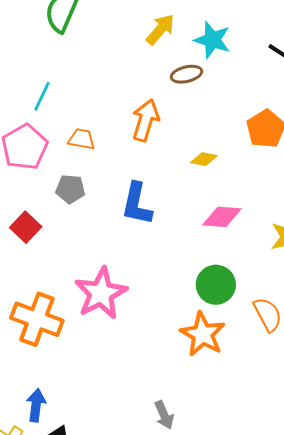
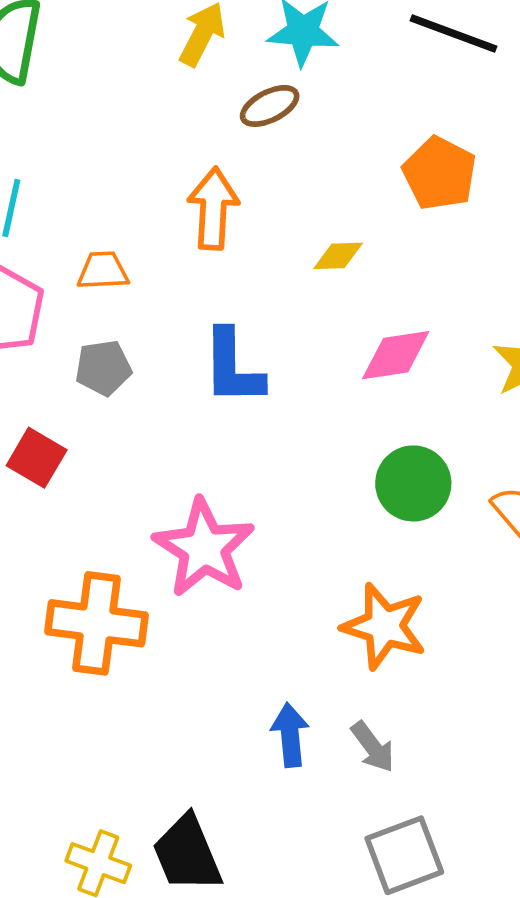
orange star: (203, 334) -> (384, 626), moved
blue arrow: (36, 405) -> (290, 735), moved

